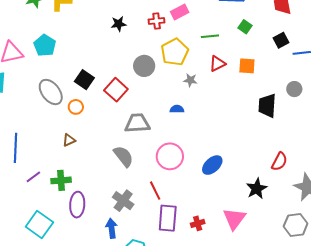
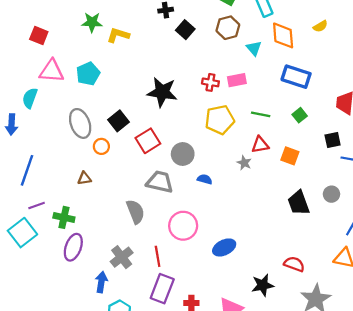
black star: (119, 24) -> (162, 92), moved, size x1.8
gray circle: (144, 66) -> (183, 154), moved
gray star: (190, 80) -> (244, 163), moved
black trapezoid: (267, 106) -> (299, 203), turned -40
red semicircle: (279, 162) -> (294, 264), turned -114
cyan square: (39, 225) -> (22, 233), moved

